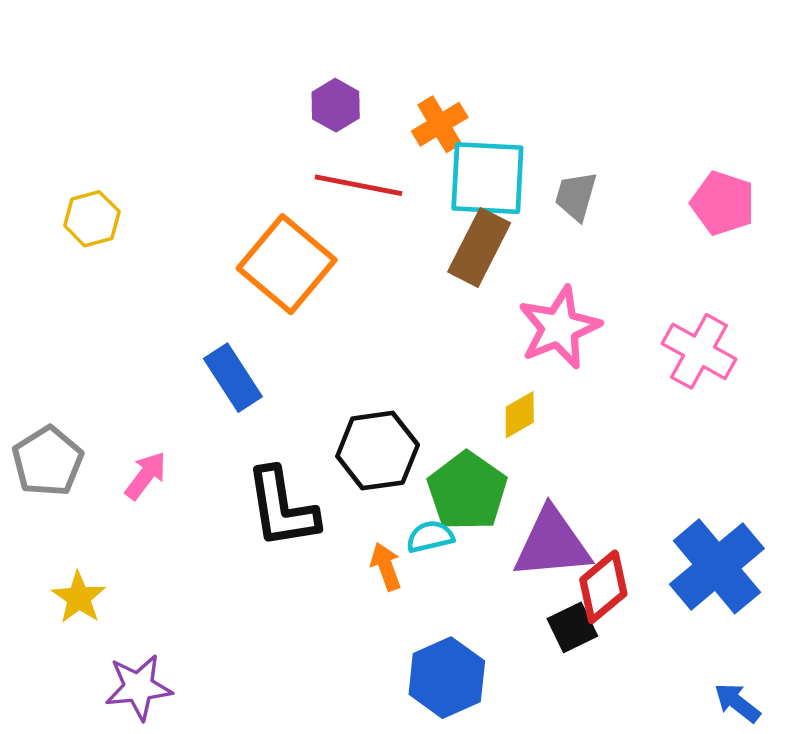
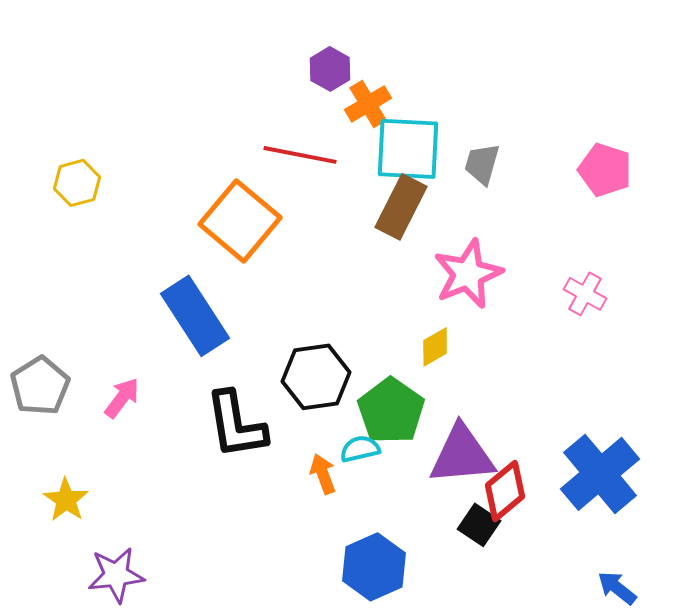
purple hexagon: (336, 105) -> (330, 69), moved
pink cross: (699, 351) -> (585, 294), size x0.7
blue rectangle: (233, 378) -> (195, 316), size x1.4
black square: (572, 627) -> (479, 525), turned -30

